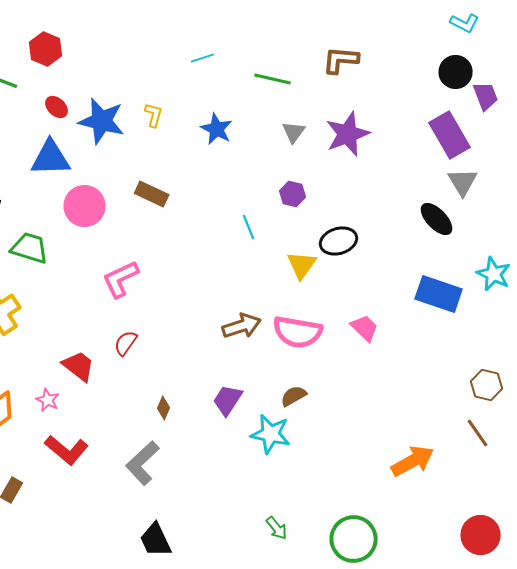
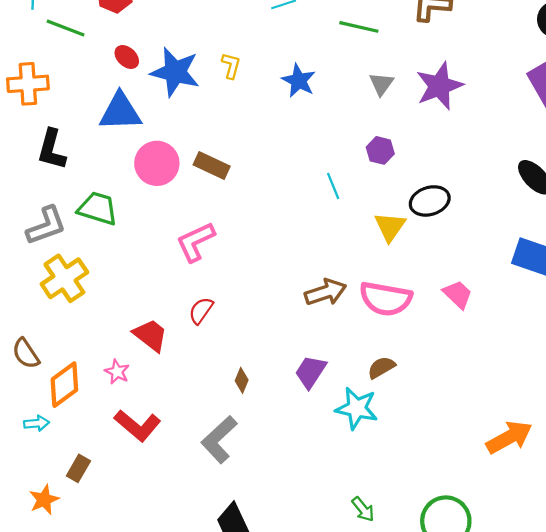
brown rectangle: (152, 194) -> (212, 165), moved

